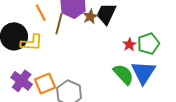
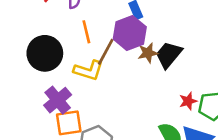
yellow L-shape: (32, 43) -> (88, 70), moved
purple cross: (22, 81) -> (58, 100), moved

